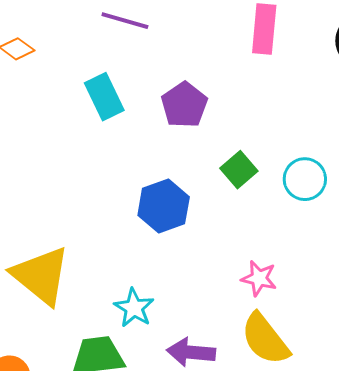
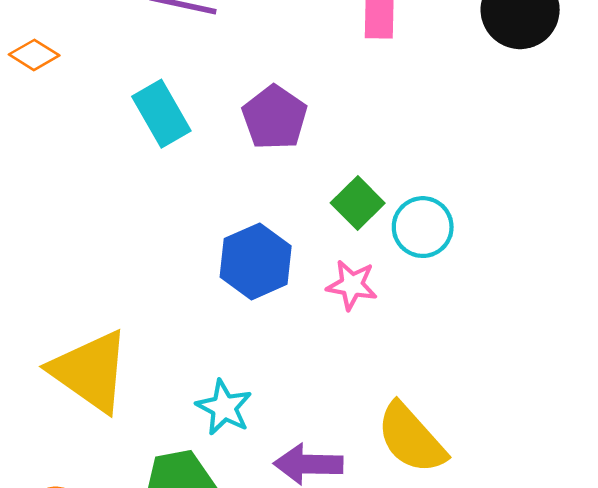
cyan circle: (305, 179) -> (423, 227), moved
pink star: (259, 278) -> (352, 285), moved

